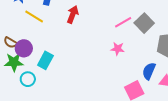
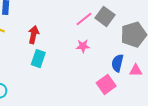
red arrow: (73, 15) -> (34, 35), moved
cyan rectangle: (45, 60) -> (38, 59), moved

